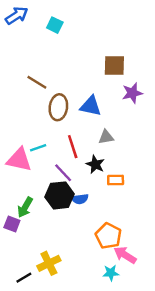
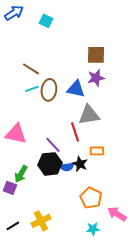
purple star: (132, 93) -> (96, 78), moved
gray triangle: (106, 137) -> (89, 115), size x1.6
red line: (73, 147) -> (75, 132), moved
cyan line: (38, 148) -> (32, 89), moved
black star: (95, 164) -> (80, 164), moved
pink arrow: (125, 255) -> (117, 214), moved
black line: (24, 278) -> (13, 226), moved

